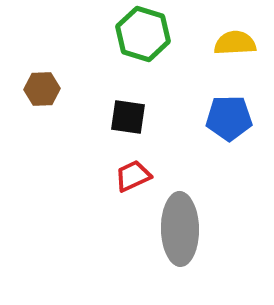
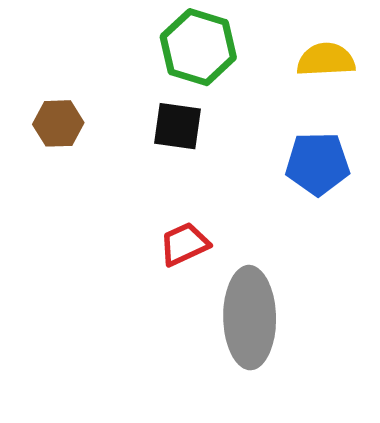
black square: (128, 117) -> (178, 126), moved

